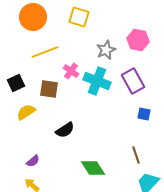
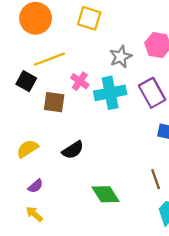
cyan cross: (97, 81) -> (110, 93), turned -32
black square: (16, 83) -> (26, 81), moved, turned -36
yellow semicircle: (26, 112) -> (27, 149), moved

